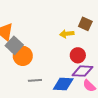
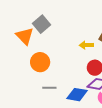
gray square: (14, 45) -> (42, 24), moved

